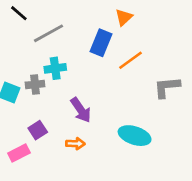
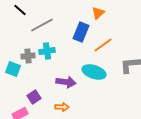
gray cross: (35, 84) -> (28, 56), moved
purple arrow: (81, 110) -> (66, 82), turned -48
cyan ellipse: (135, 136) -> (94, 72), moved

